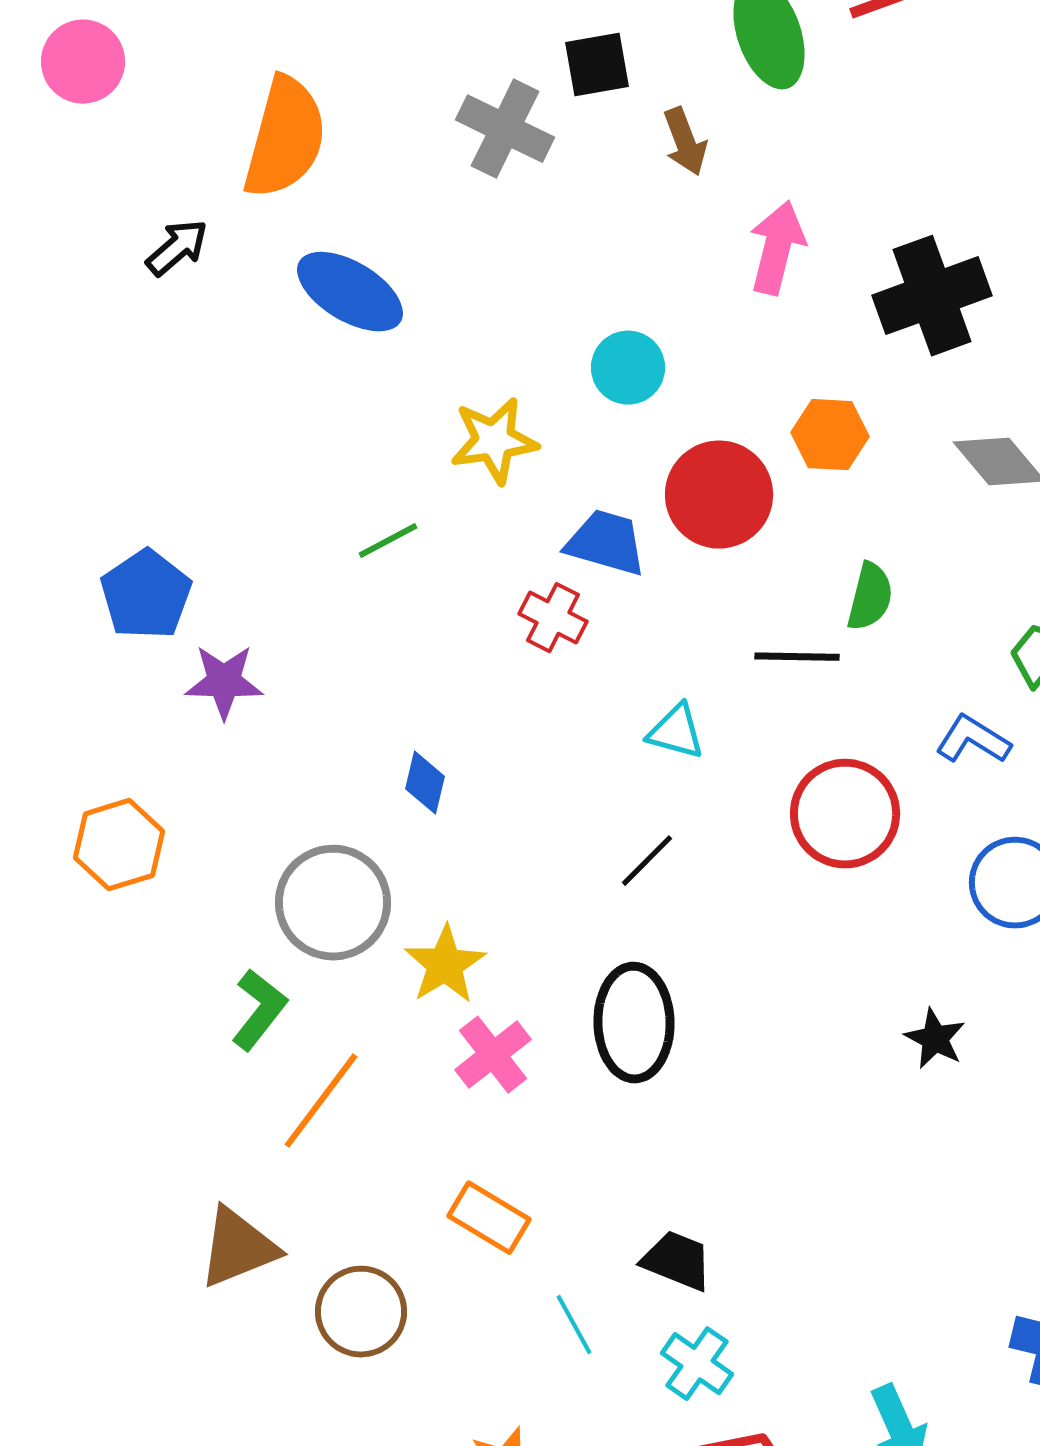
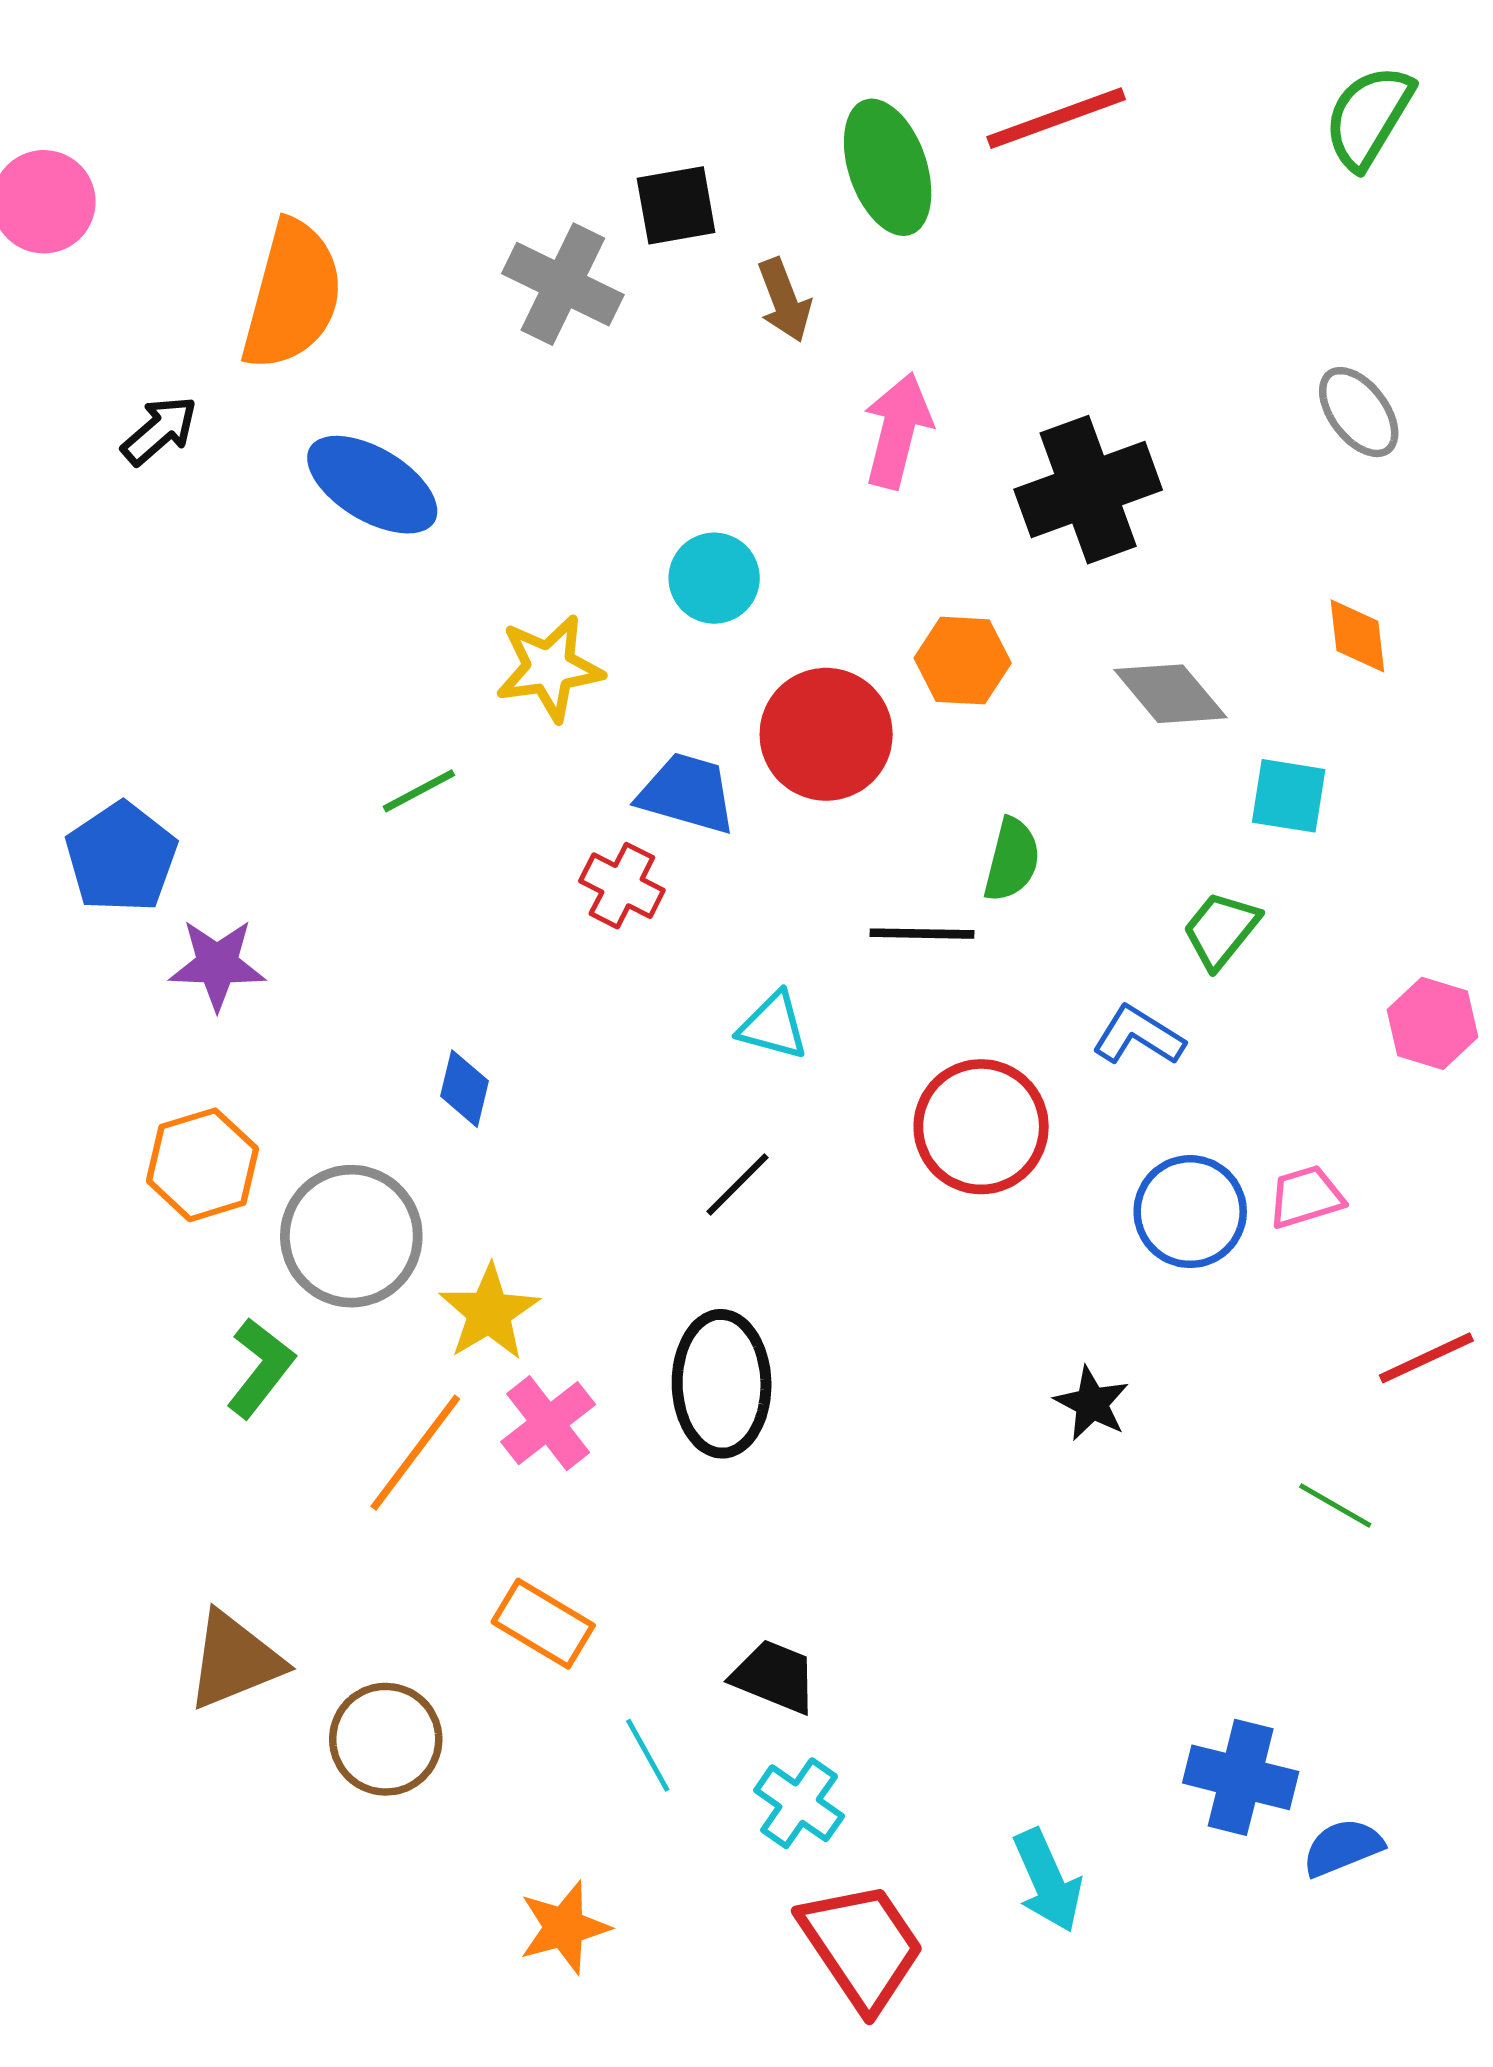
orange hexagon: (119, 845) -> (202, 1165), moved
orange line: (321, 1101) -> (415, 1453), moved

